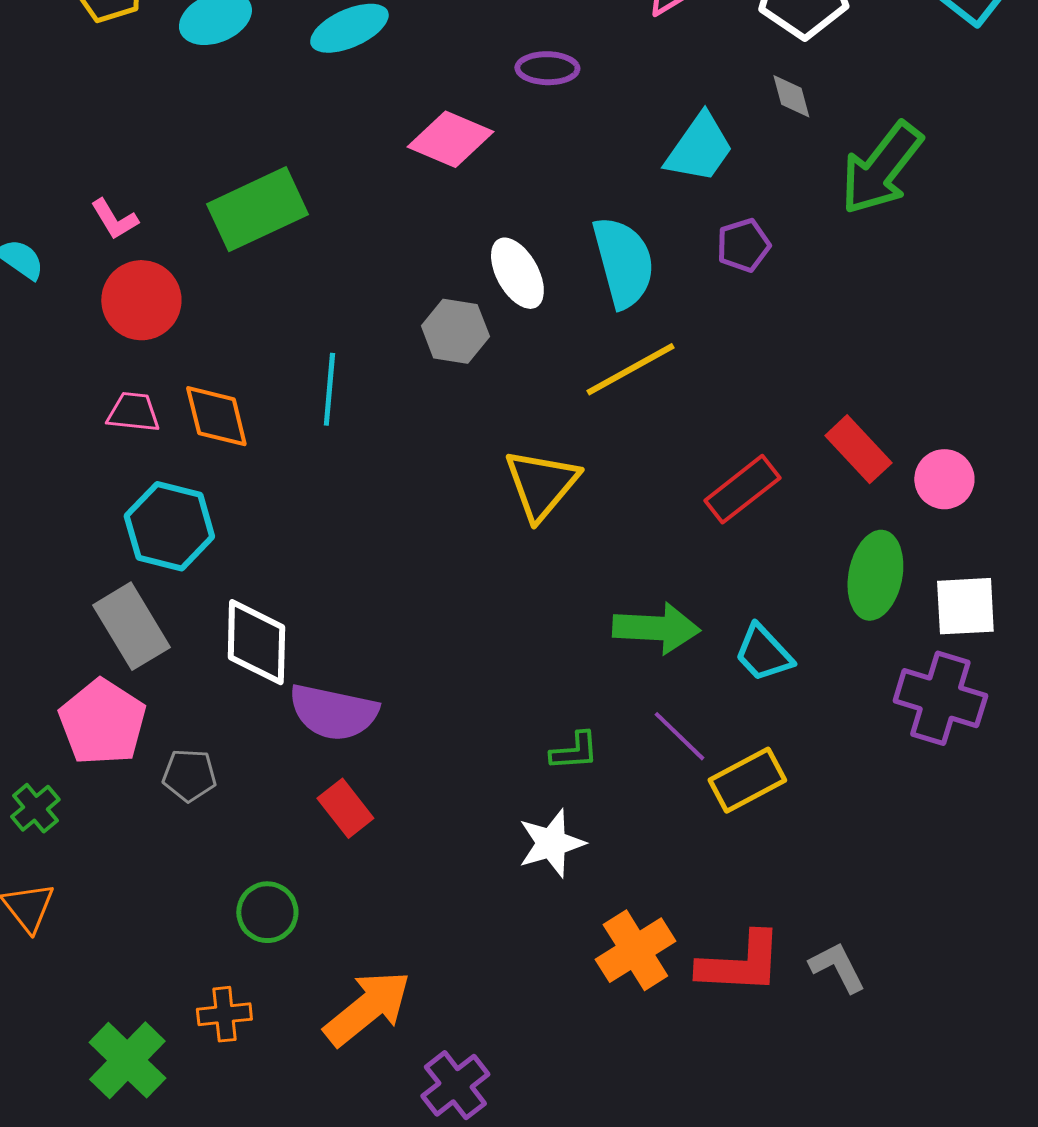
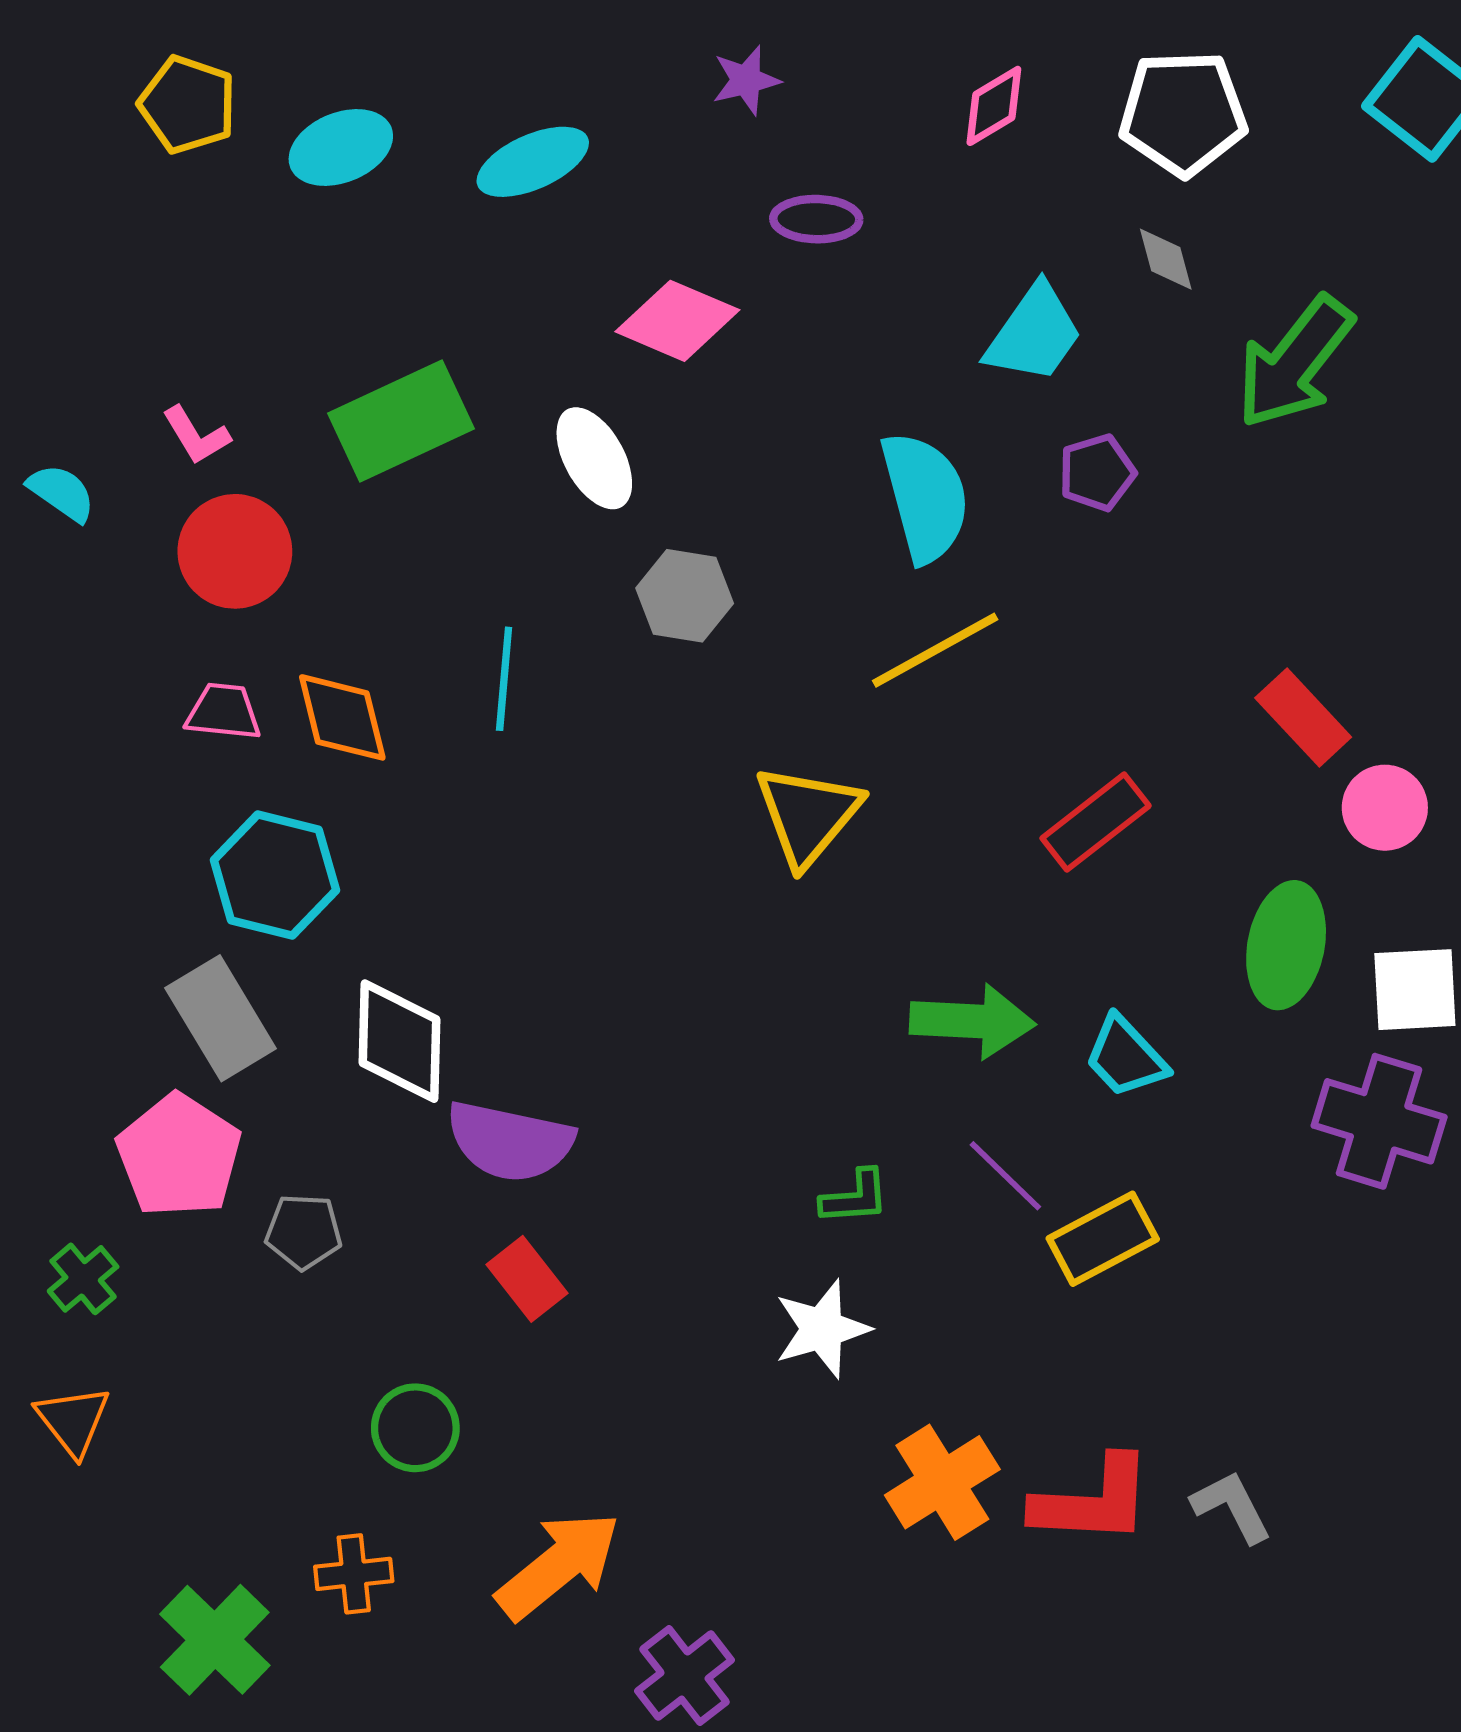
white ellipse: (517, 273) -> (594, 458), moved
red rectangle: (858, 449) -> (1303, 717), moved

